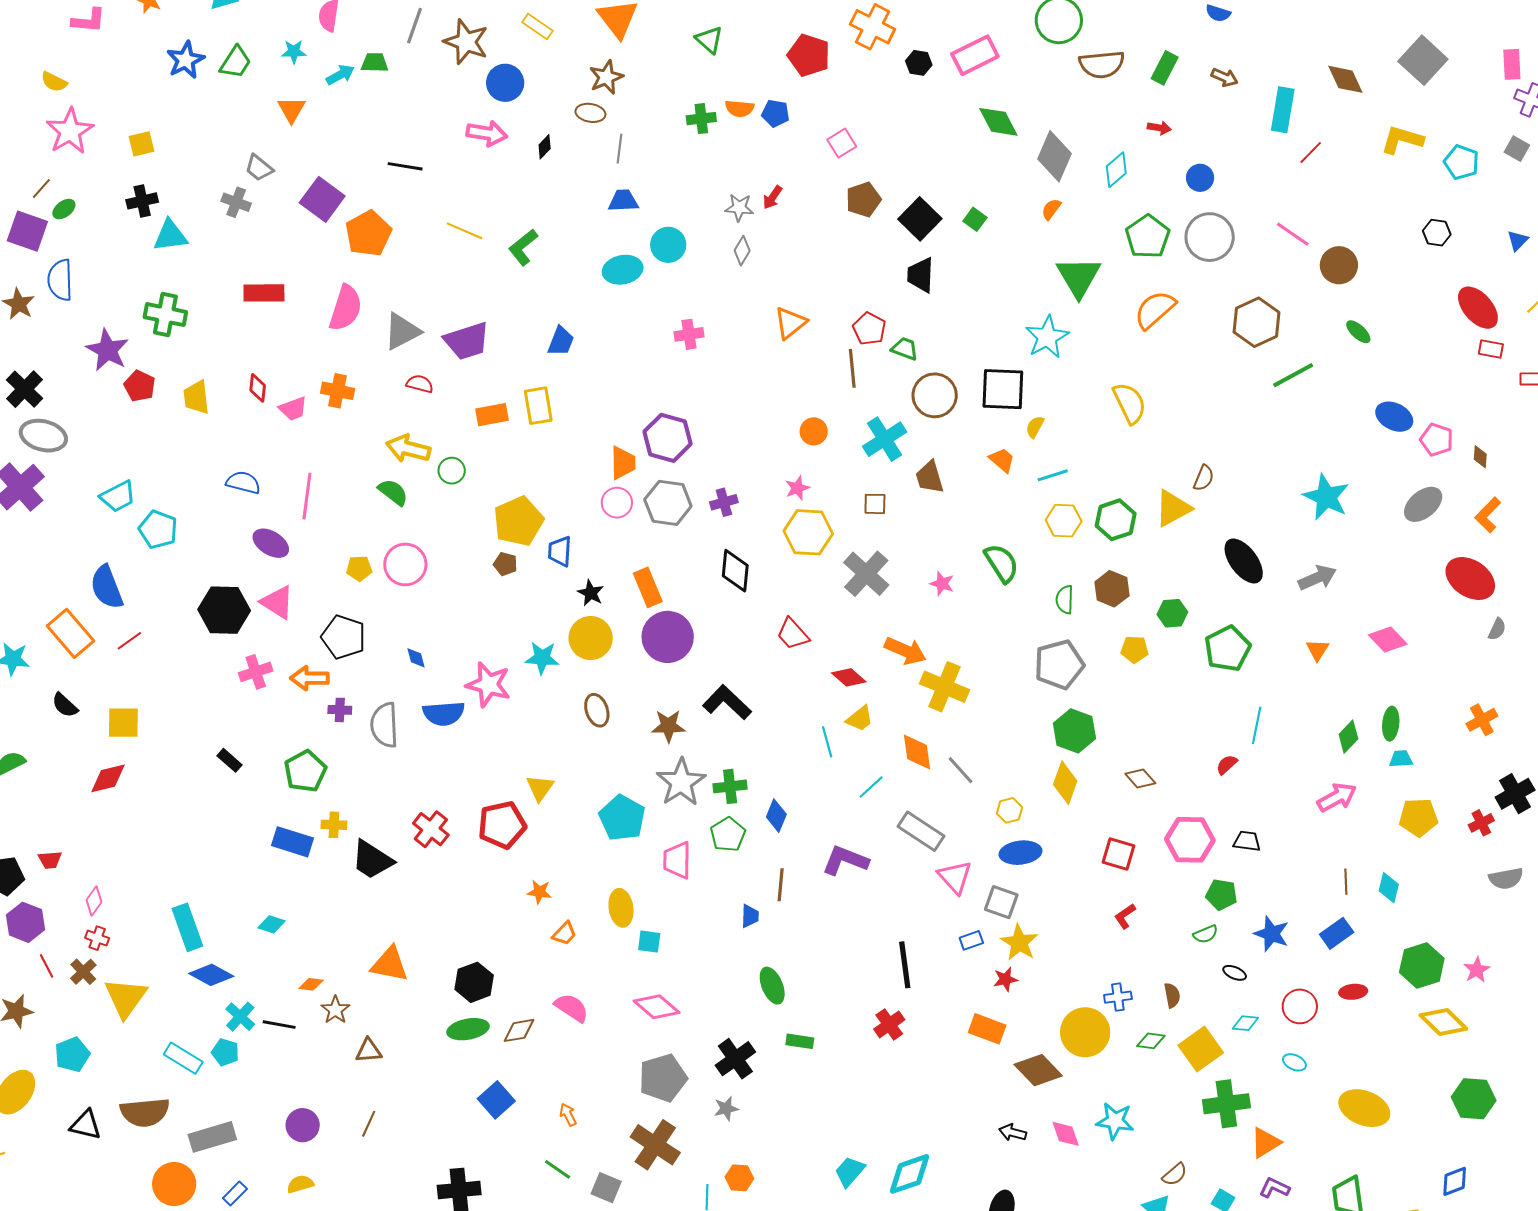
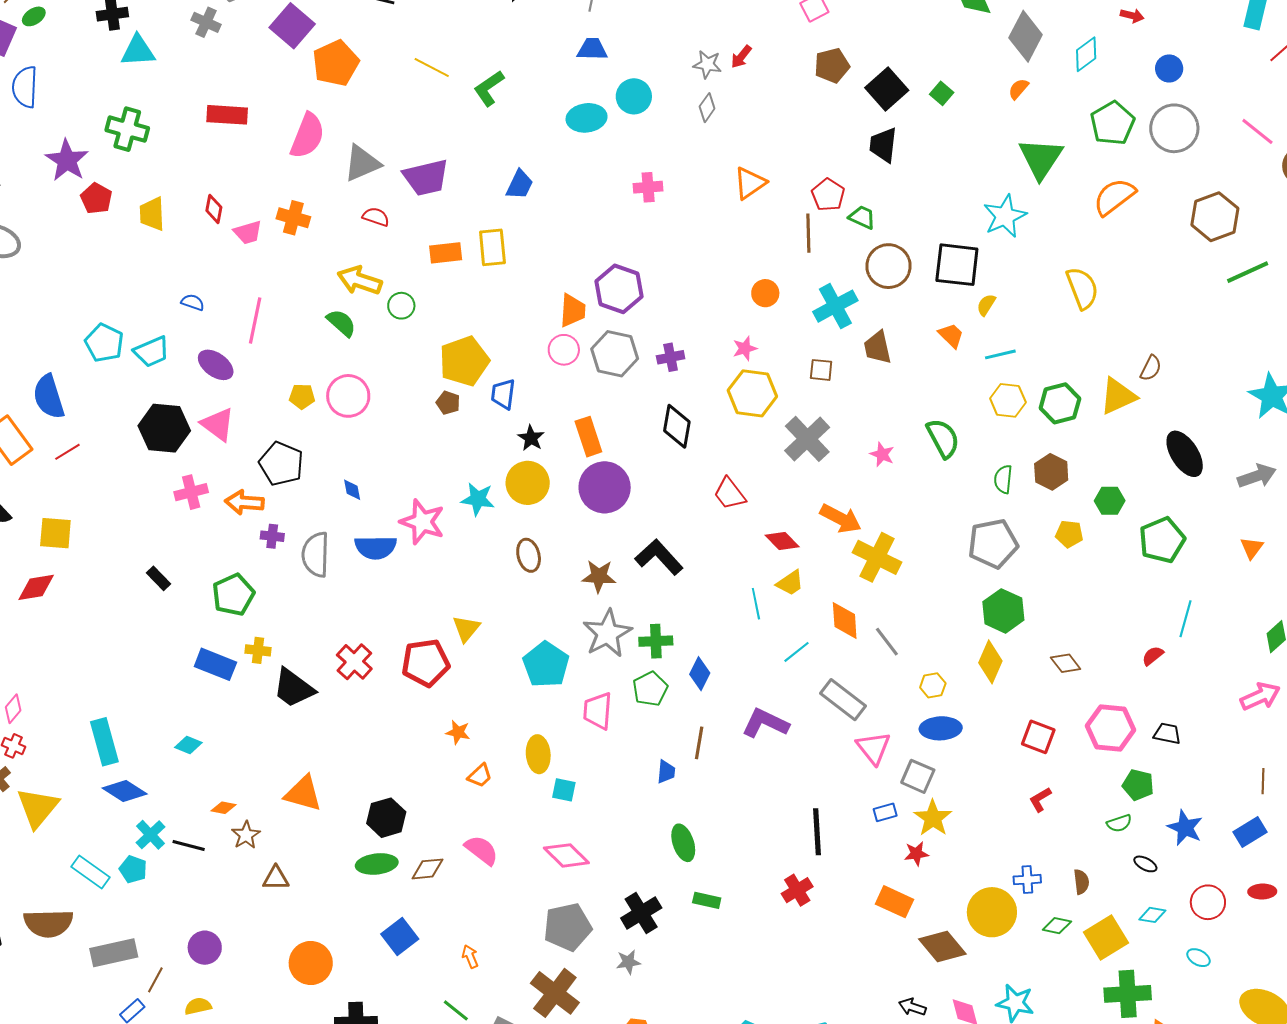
blue semicircle: (243, 483) -> (193, 302), size x0.7
cyan trapezoid: (118, 496) -> (152, 352), moved
brown line: (369, 1124) -> (155, 980), moved
orange circle: (174, 1184) -> (311, 963), moved

